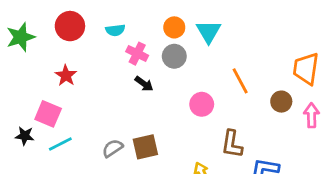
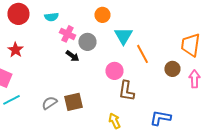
orange circle: (174, 27) -> (102, 15), moved
cyan triangle: (209, 32) -> (123, 36), moved
gray circle: (174, 56) -> (87, 42), moved
brown L-shape: (232, 144) -> (126, 91), moved

